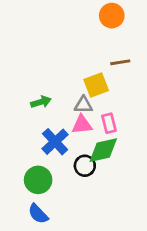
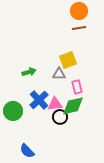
brown line: (120, 62) -> (79, 28), moved
pink triangle: (82, 125) -> (55, 104), moved
green circle: (38, 180) -> (13, 111), moved

